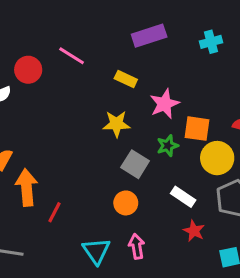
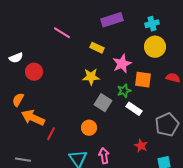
red circle: (28, 70) -> (34, 72), moved
yellow circle: (217, 158) -> (155, 47), moved
orange arrow: (27, 187) -> (33, 118), turned -60
white rectangle: (183, 197) -> (134, 109), moved
orange circle: (126, 203) -> (89, 128), moved

